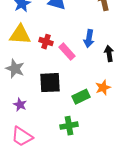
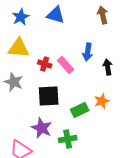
red cross: (46, 42) -> (45, 64), moved
purple star: (20, 105) -> (42, 128), moved, size x1.5

